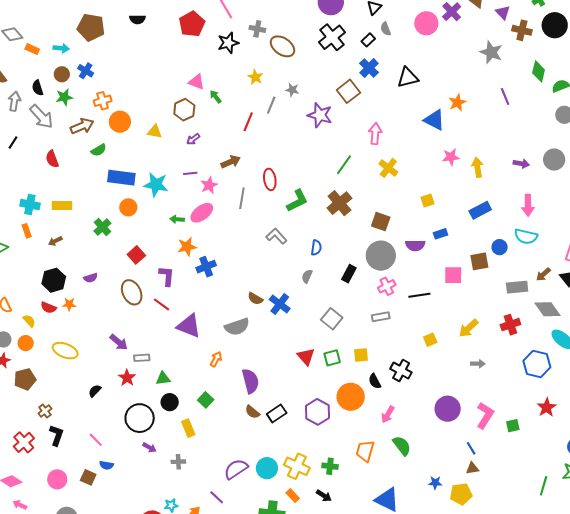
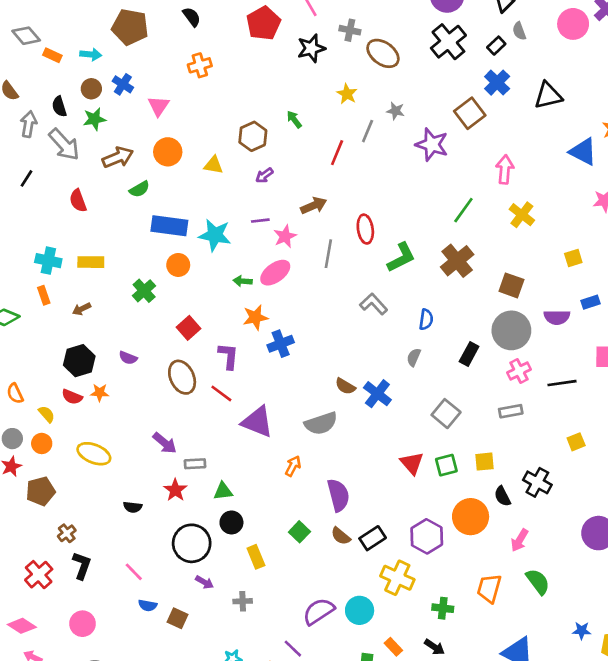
black semicircle: (138, 19) -> (192, 17), turned -126
pink triangle: (197, 82) -> (158, 106), moved, turned 42
orange cross: (103, 101) -> (200, 65), moved
purple semicircle: (91, 278) -> (128, 358), turned 40
black semicircle: (95, 391) -> (133, 507), turned -128
green square: (206, 400) -> (299, 532), moved
yellow cross: (297, 466) -> (397, 578), moved
brown square: (88, 477) -> (177, 618), moved

